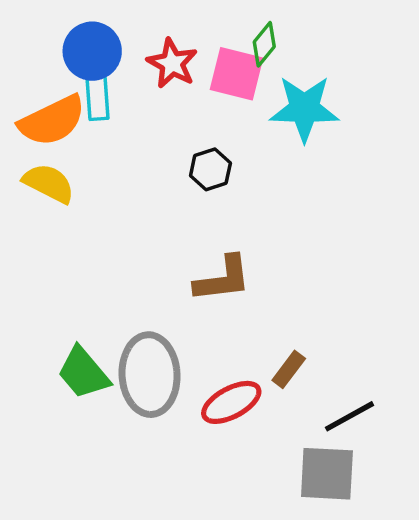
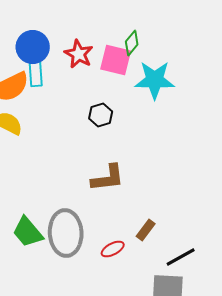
red ellipse: (231, 402) -> (113, 249), size x0.7

